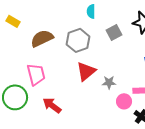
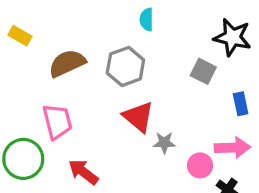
gray square: (114, 32) -> (203, 71), moved, turned -35
red triangle: (86, 71) -> (138, 117), turned -40
gray star: (109, 82) -> (164, 143), moved

